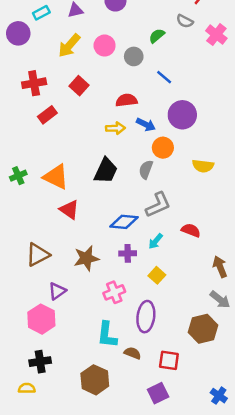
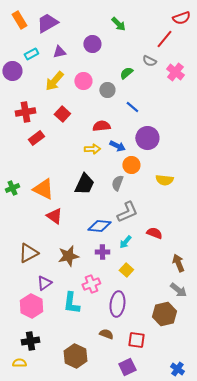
cyan L-shape: (107, 335) -> (71, 303), moved

